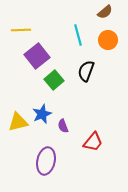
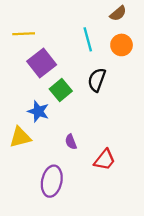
blue star: (42, 114) -> (38, 111), moved, turned -30

